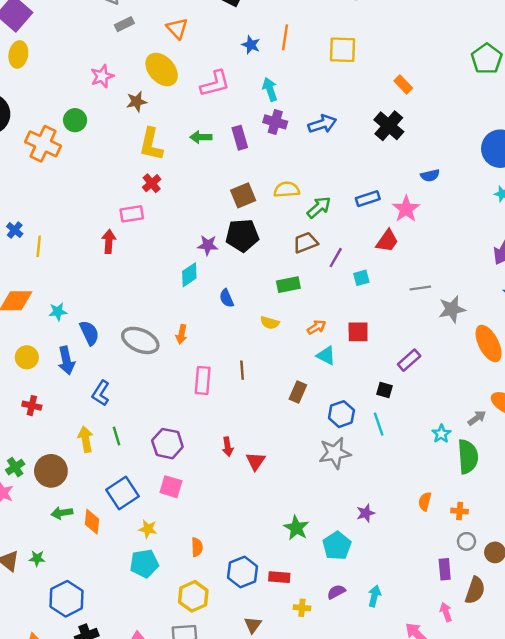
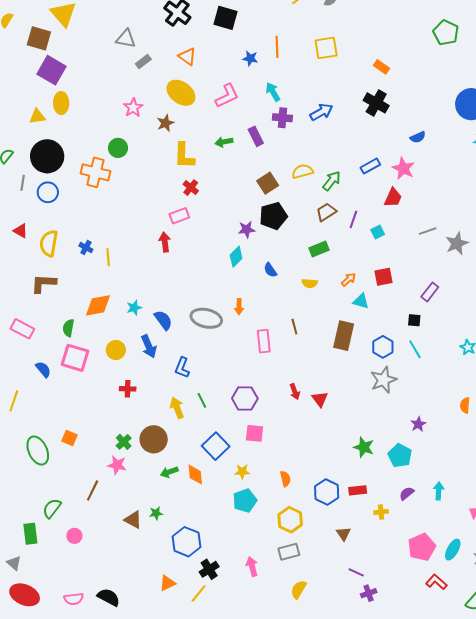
brown rectangle: (298, 392) -> (344, 336), size x1.6

